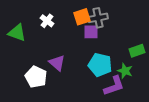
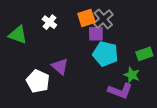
gray cross: (98, 18) -> (103, 19), turned -30
cyan pentagon: (100, 65) -> (105, 54), moved
purple L-shape: (114, 86) -> (120, 91), turned 40

